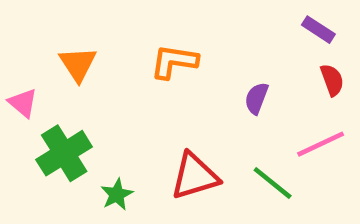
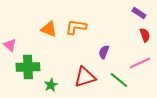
orange triangle: (78, 64) -> (49, 29), moved, turned -36
purple semicircle: (256, 98) -> (104, 52), moved
green cross: (64, 153) -> (28, 67), turned 30

